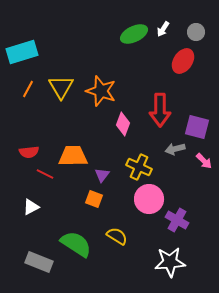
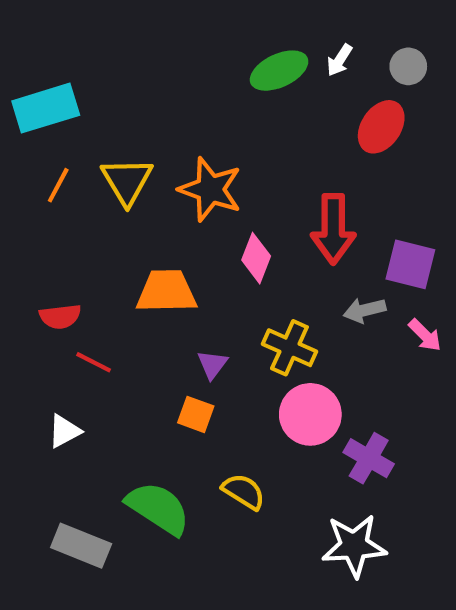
orange trapezoid: (73, 156) -> (167, 291), moved

